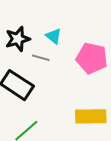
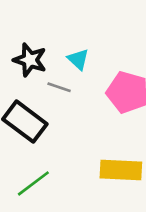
black star: (18, 39) -> (30, 60), turned 30

